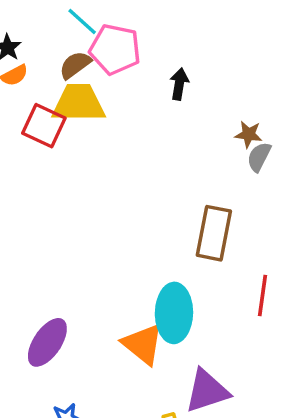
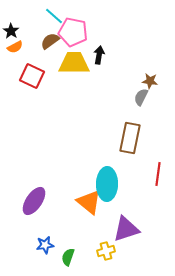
black arrow: (179, 84) -> (99, 55), moved
yellow trapezoid: (79, 103) -> (74, 63), moved
gray semicircle: (259, 157) -> (141, 97), moved

